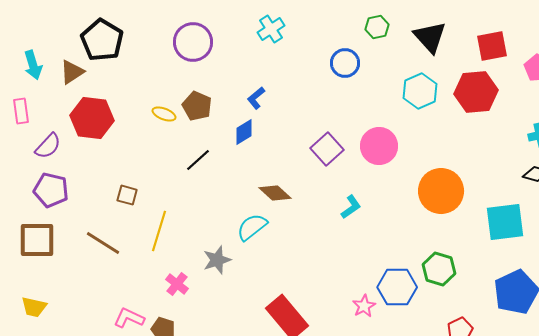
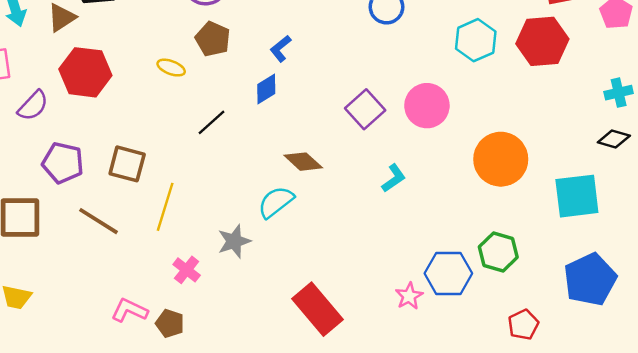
brown pentagon: (197, 106) -> (213, 39), moved
purple pentagon: (51, 190) -> (63, 163), moved
brown square: (127, 195) -> (127, 164), size x1.5

